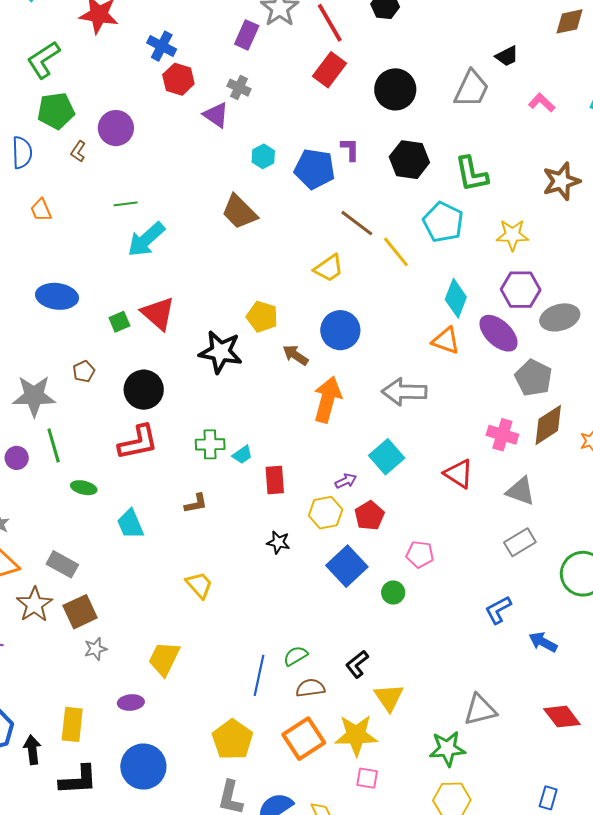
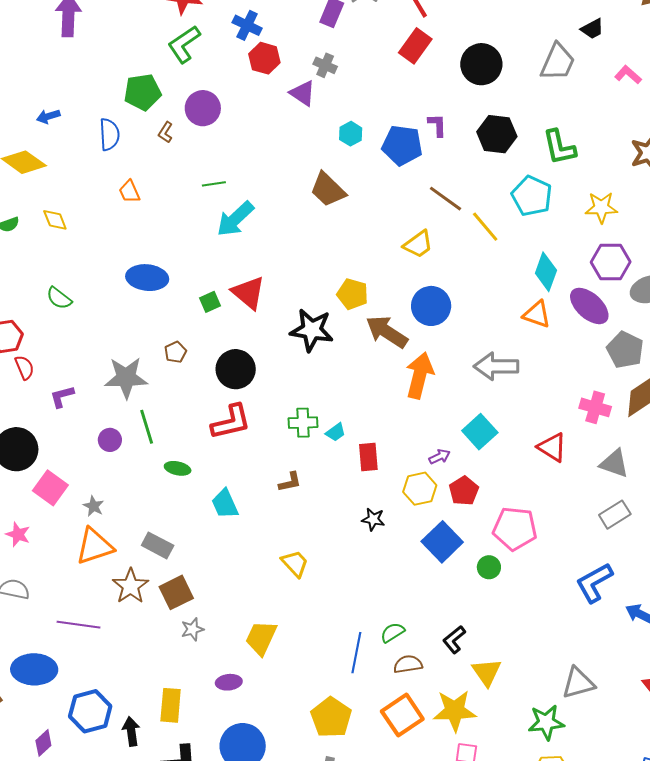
green L-shape: (43, 60) -> (184, 44), moved
brown arrow: (295, 355) -> (387, 332), size x1.6
pink pentagon: (420, 554) -> (515, 529), size x1.6
blue L-shape: (498, 610) -> (594, 583), size x1.4

